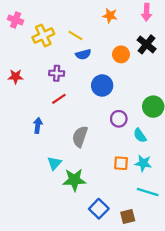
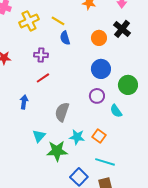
blue semicircle: (83, 54) -> (65, 38), turned 88
blue circle: (102, 85) -> (101, 69), moved
orange square: (121, 163) -> (99, 136), turned 32
cyan star: (143, 163) -> (77, 137), moved
cyan line: (148, 192) -> (105, 162), moved

